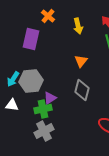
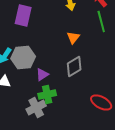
gray diamond: (82, 90) -> (74, 66), turned 45
green cross: (43, 109) -> (47, 94), moved

